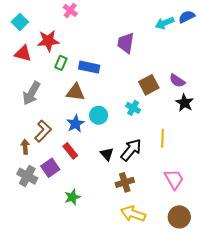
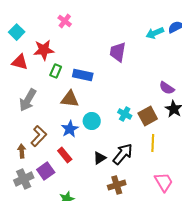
brown square: (149, 85) -> (148, 116), moved
black triangle: (107, 154) -> (100, 158), turned 40
gray cross: (27, 176) -> (24, 179), turned 36

